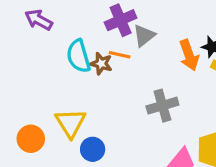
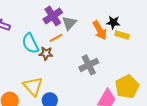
orange line: (120, 55) -> (56, 38), turned -32
brown star: (101, 64) -> (46, 53), moved

